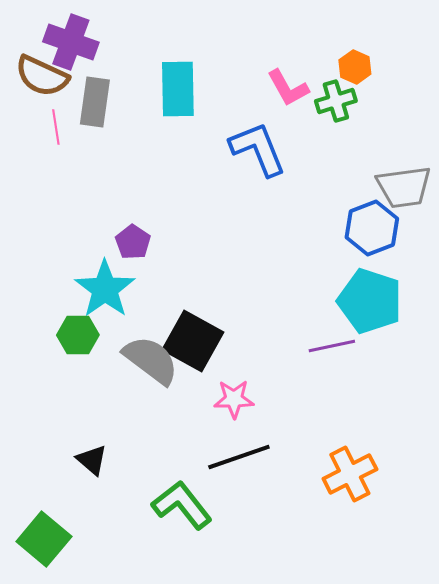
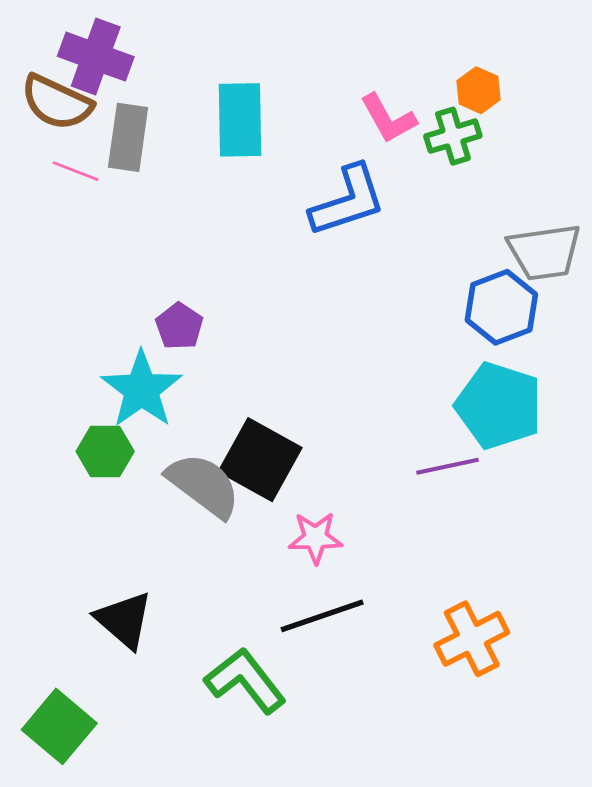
pink line: (56, 127) -> (75, 171), turned -60
blue L-shape: (258, 149) -> (348, 201), turned 94
black triangle: (92, 460) -> (124, 620), size x1.4

